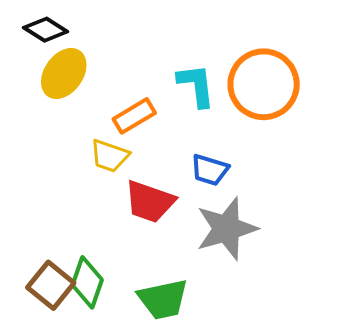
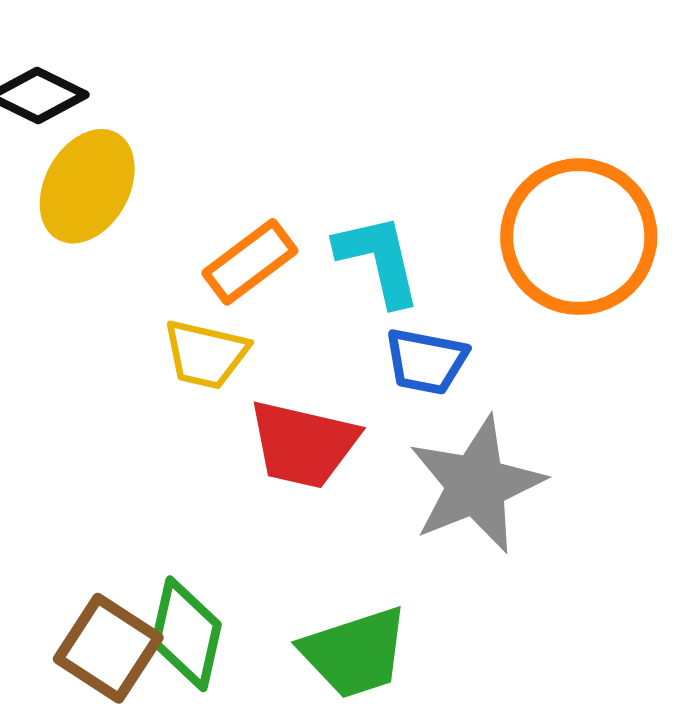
orange circle: (264, 84) -> (579, 237), moved
cyan L-shape: (196, 85) -> (379, 260), moved

